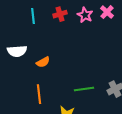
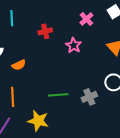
red cross: (60, 14) -> (45, 31), moved
pink star: (85, 15) -> (74, 45), moved

